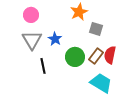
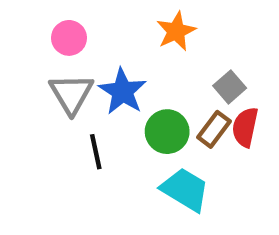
gray square: (96, 29) -> (230, 87), moved, turned 32
blue star: (55, 39) -> (123, 91), size x1.5
cyan trapezoid: (101, 83) -> (185, 190), moved

